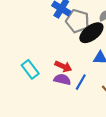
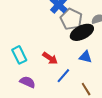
purple semicircle: (62, 79) -> (28, 82), moved

